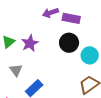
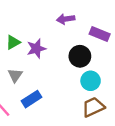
purple rectangle: (71, 18) -> (100, 34), moved
cyan circle: (90, 55) -> (91, 81), moved

